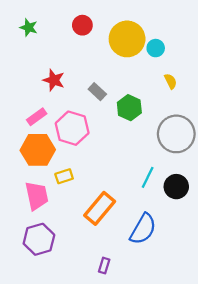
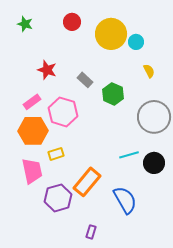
cyan line: (148, 177) -> (129, 155), turned 48
blue semicircle: (143, 229) -> (125, 200), turned -60
purple hexagon: (39, 239) -> (58, 198), moved

